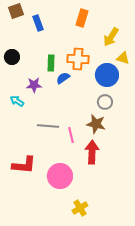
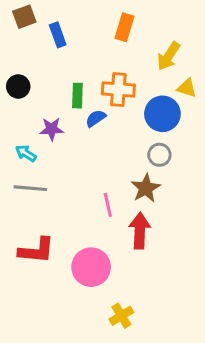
brown star: (96, 124) -> (146, 188), turned 30
gray line: (48, 126) -> (30, 188), moved

